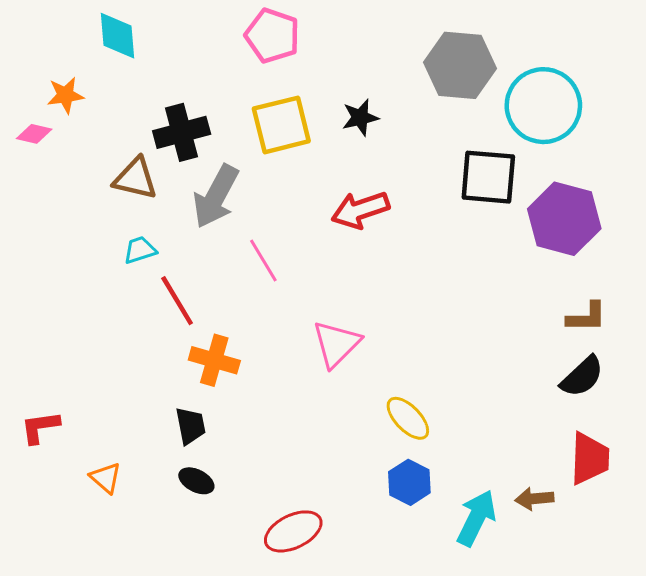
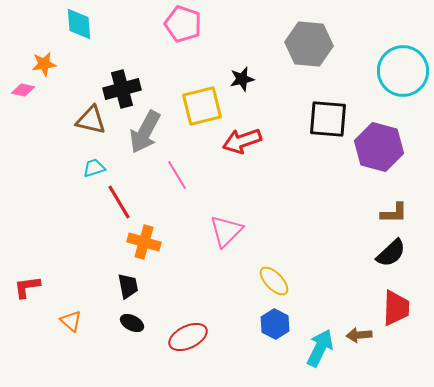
cyan circle: (543, 106) -> (403, 71), moved
yellow square: (281, 125) -> (202, 106), moved
red ellipse: (293, 531) -> (188, 337), moved

